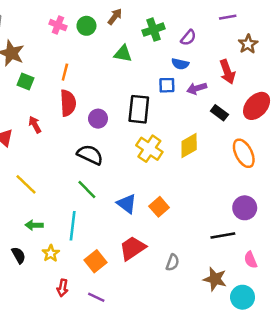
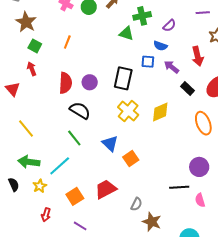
green triangle: (123, 54) -> (126, 34), moved
purple arrow: (197, 88) -> (171, 67), turned 49
red semicircle: (68, 103) -> (65, 83), moved
red arrow: (35, 125) -> (32, 69), moved
blue triangle: (127, 204) -> (110, 143), moved
green arrow: (34, 225) -> (29, 162), size x1.5
cyan line: (73, 226) -> (60, 166), turned 35
pink semicircle: (251, 260) -> (200, 200), moved
brown star: (215, 279) -> (152, 222), moved
purple line: (96, 297) -> (80, 226), moved

